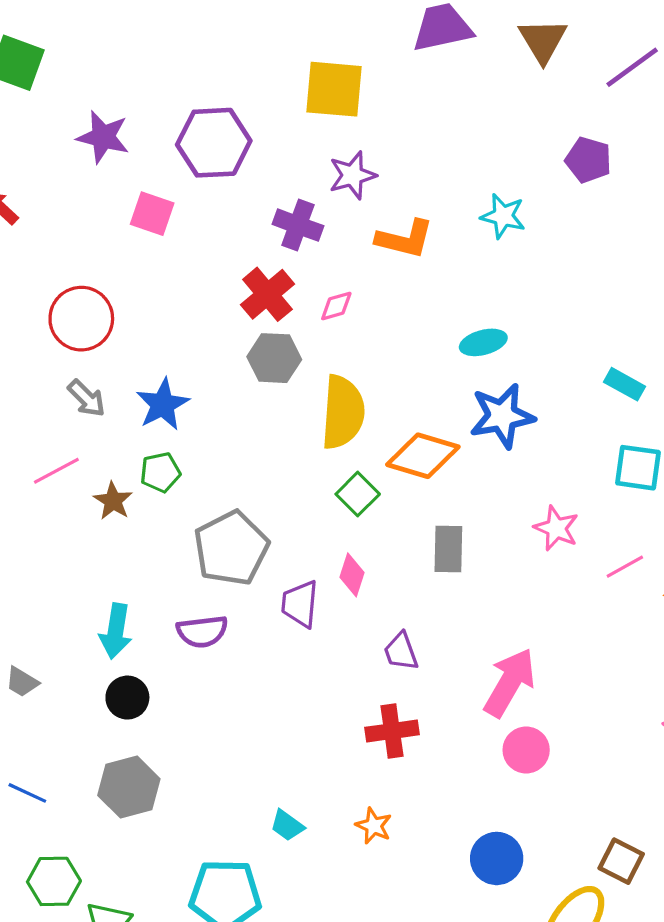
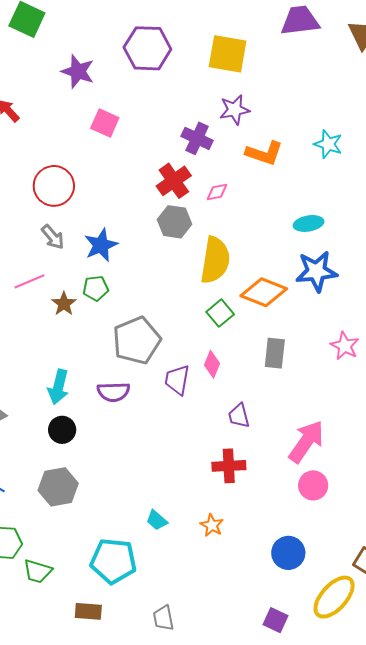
purple hexagon: (214, 143) -> (147, 48), moved

